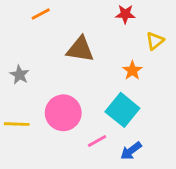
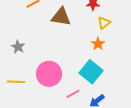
yellow triangle: (155, 41) -> (104, 23), moved
brown triangle: (80, 49) -> (61, 17), moved

